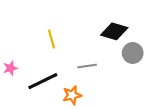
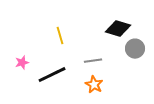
orange star: (72, 95) -> (94, 85), moved, turned -30

